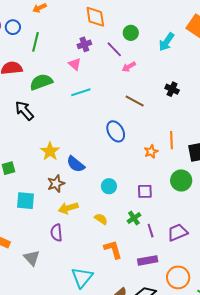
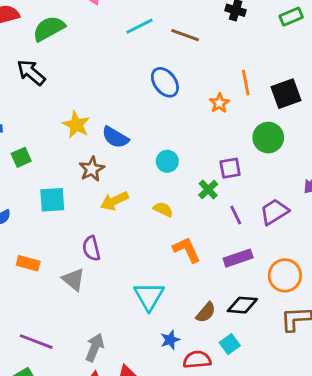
cyan line: (81, 92) -> (139, 26), moved
purple square: (145, 191) -> (230, 168), moved
green cross: (134, 218) -> (208, 190), moved
purple semicircle: (56, 233) -> (91, 248), moved

